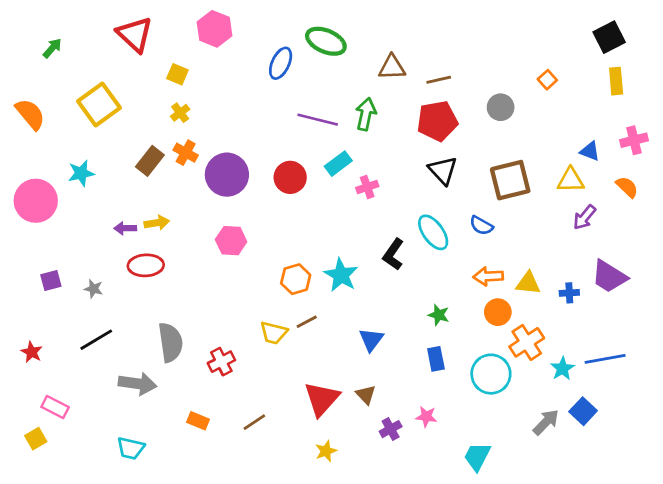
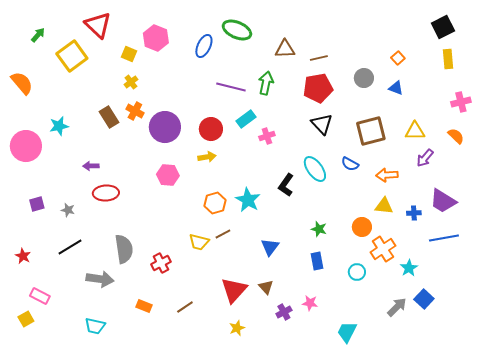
pink hexagon: (215, 29) -> (156, 38), moved
yellow square: (99, 104) -> (72, 56), moved
blue triangle: (590, 151) -> (396, 88), moved
brown rectangle: (150, 161) -> (109, 117), turned -70
yellow arrow: (157, 223) -> (207, 157), moved
orange arrow: (488, 276) -> (387, 175), moved
blue line: (605, 359) -> (444, 238), moved
cyan circle: (491, 374) -> (357, 272), size x0.6

